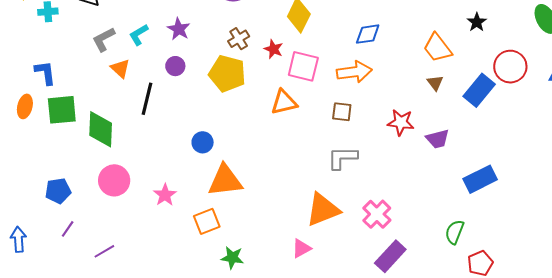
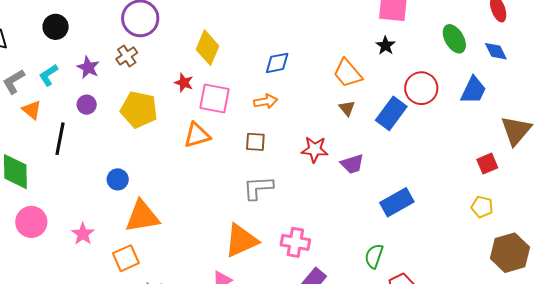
brown cross: (239, 39) -> (127, 56), moved
orange arrow: (354, 72) -> (266, 101), size x0.7
pink cross: (377, 214) -> (295, 242), turned -32

